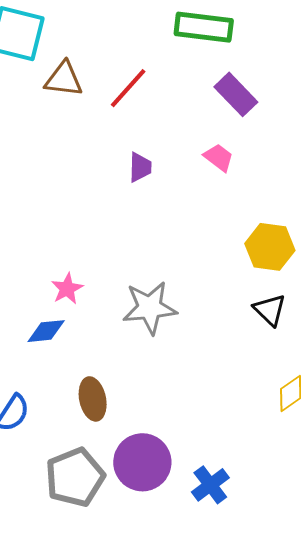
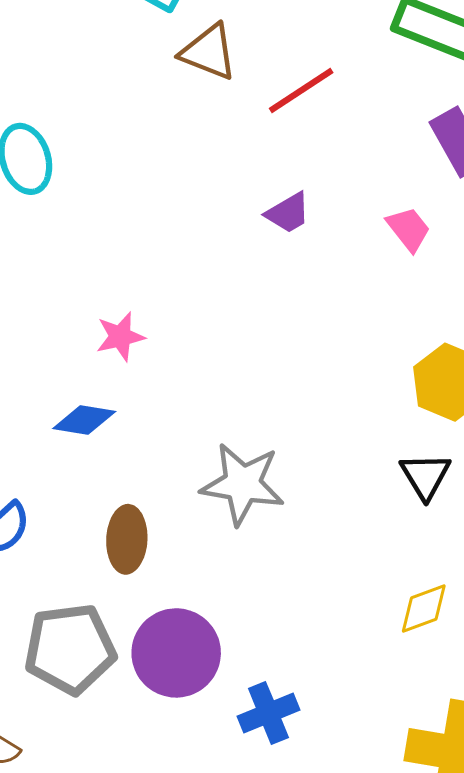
purple trapezoid: (140, 167) -> (288, 213), turned 44
pink star: (67, 289) -> (120, 337), moved
gray star: (150, 308) -> (243, 484), moved

